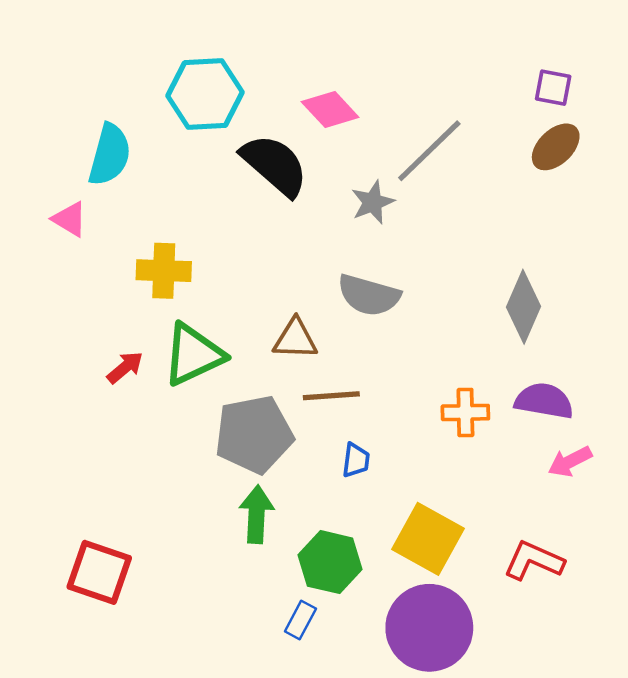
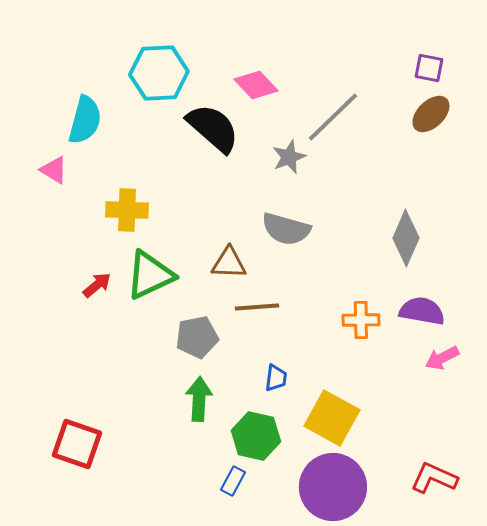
gray pentagon: (254, 434) -> (197, 337), size x0.7
blue trapezoid: (356, 460) -> (276, 378), moved
red L-shape: (534, 561) -> (434, 478), moved

